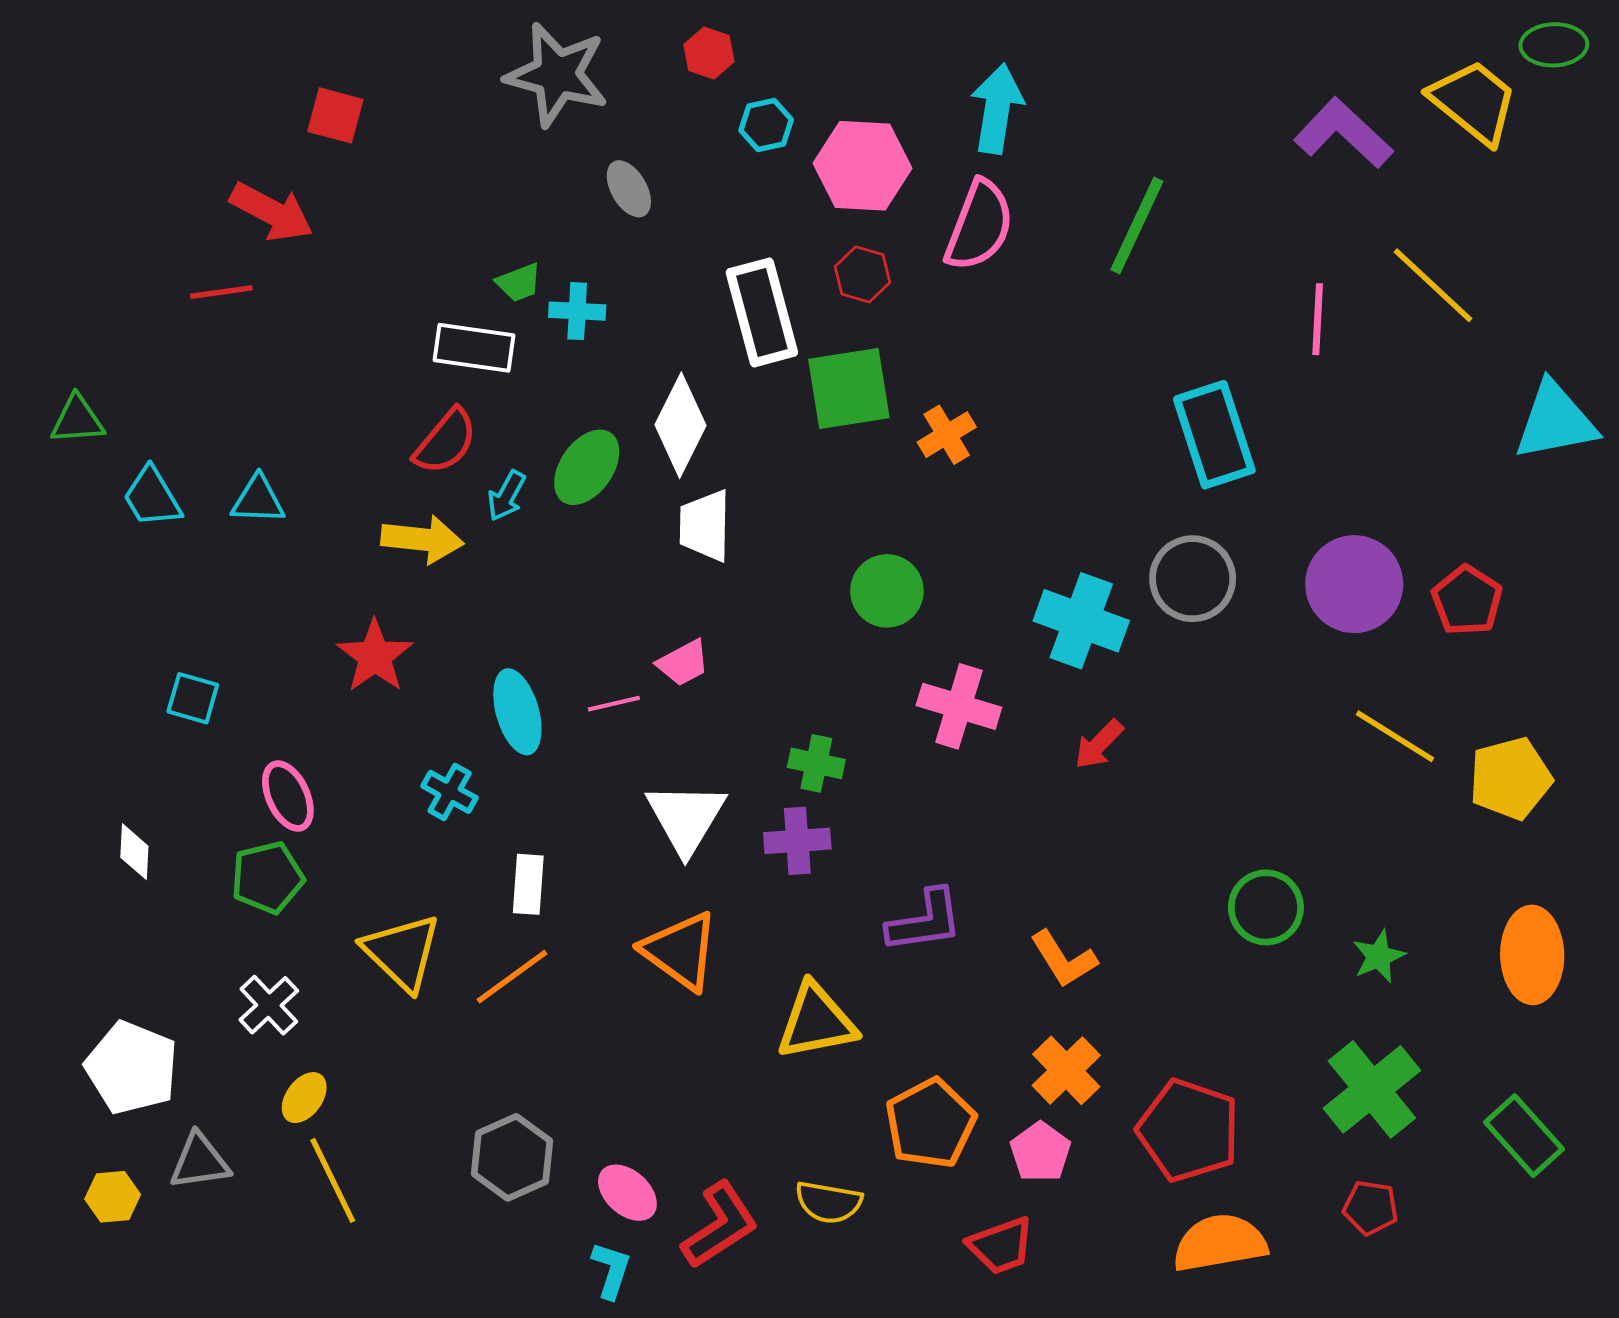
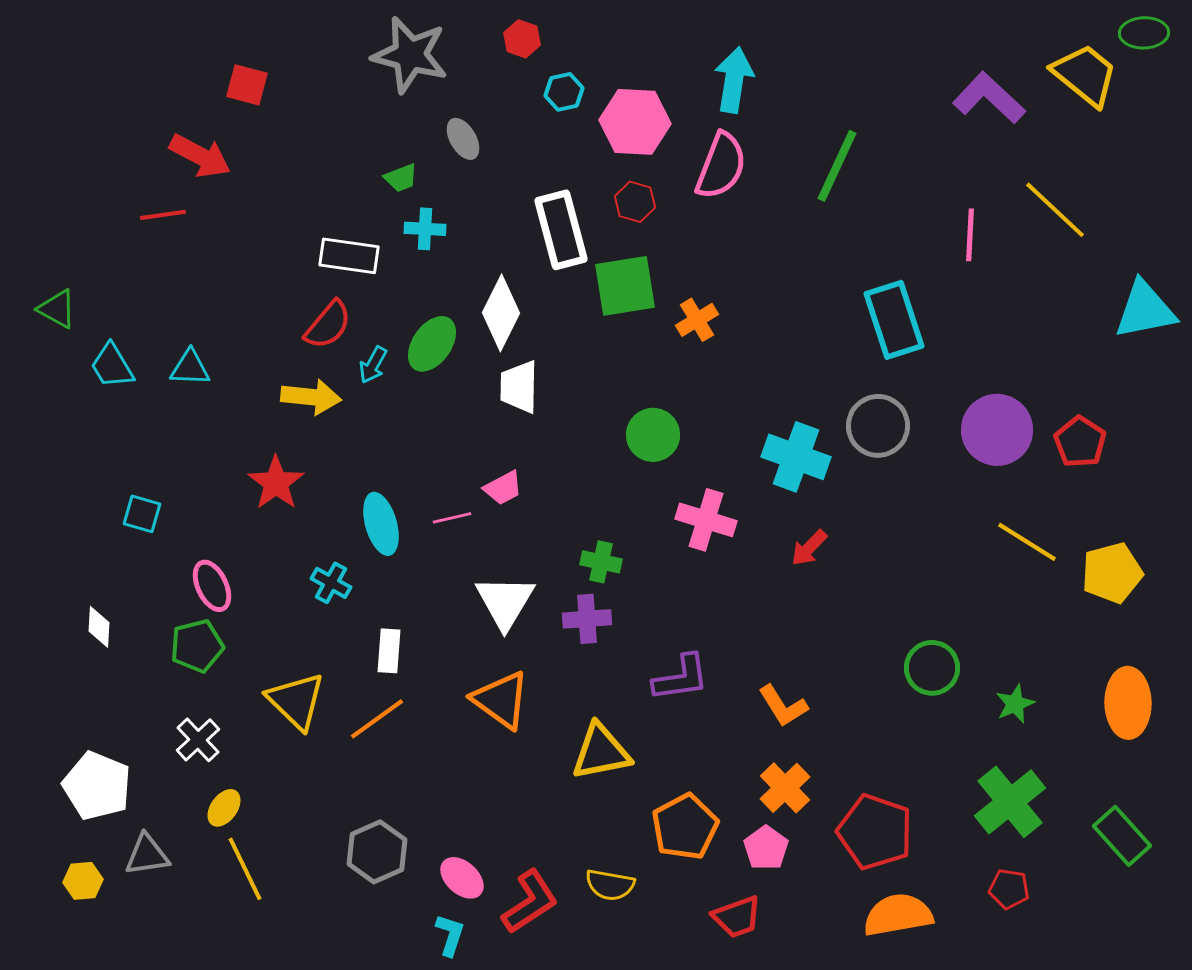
green trapezoid: (519, 283) -> (401, 178), moved
green triangle: (77, 420) -> (57, 309), turned 33

